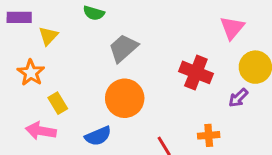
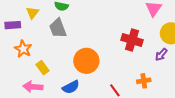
purple rectangle: (19, 17) -> (13, 25), moved
yellow triangle: (48, 36) -> (33, 13), moved
gray trapezoid: (123, 48) -> (58, 28), moved, turned -65

